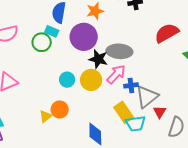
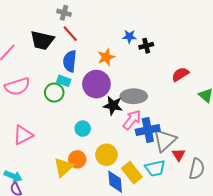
red semicircle: (167, 33) -> (180, 74), size x0.7
yellow circle: (91, 80) -> (106, 155), moved
blue cross: (131, 85) -> (148, 130), size x1.6
yellow rectangle: (124, 112) -> (132, 173), moved
yellow triangle: (46, 116) -> (63, 167), size x1.5

